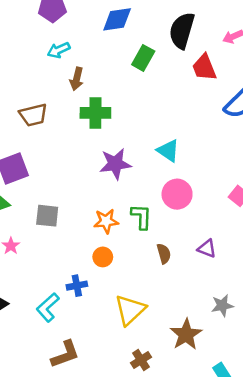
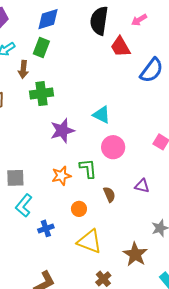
green rectangle: (143, 58) -> (41, 47), moved
orange circle: (103, 257) -> (79, 209), moved
cyan L-shape: (48, 307) -> (24, 205), moved
yellow triangle: (130, 310) -> (90, 241), turned -48

